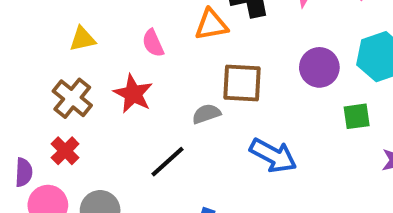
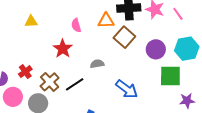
yellow triangle: (82, 39) -> (31, 21), moved
brown square: (242, 83) -> (124, 37), moved, turned 30
brown cross: (72, 98) -> (50, 82), moved
green square: (357, 116) -> (170, 76), size x1.6

